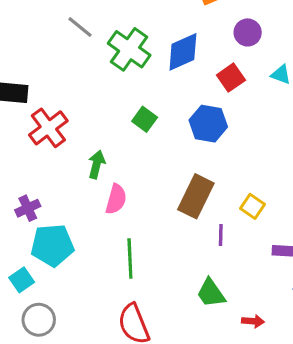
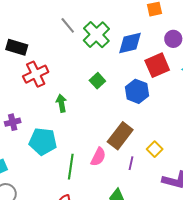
gray line: (80, 27) -> (68, 25), moved
red square: (231, 78) -> (157, 65), size x1.4
green arrow: (97, 164) -> (61, 103), turned -36
pink semicircle: (116, 199) -> (98, 157), moved
cyan pentagon: (52, 245) -> (43, 141), moved

